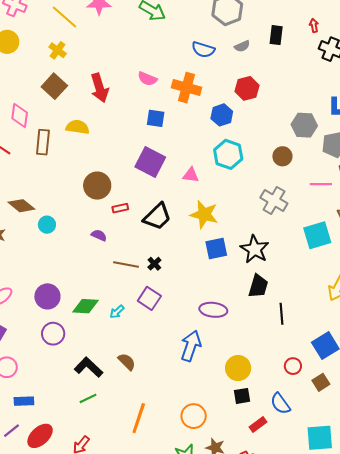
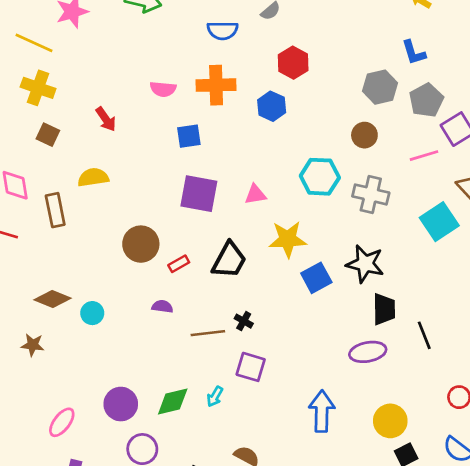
yellow cross: (58, 50) -> (38, 88), size x1.4
brown square: (54, 86) -> (48, 135), size x0.7
red arrow: (100, 88) -> (106, 119), size x0.7
cyan hexagon: (228, 154) -> (320, 177), moved
purple ellipse: (213, 310) -> (368, 352), moved

